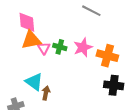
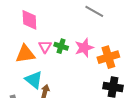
orange triangle: (31, 40) -> (25, 54), moved
orange cross: (107, 56) -> (108, 57), turned -35

